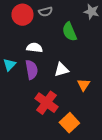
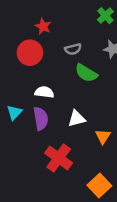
gray semicircle: (45, 12) -> (73, 49), moved
green semicircle: (69, 32) -> (86, 73), turned -36
orange square: (69, 123) -> (99, 186), moved

